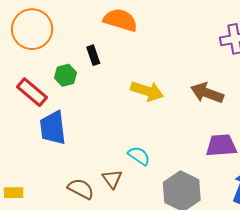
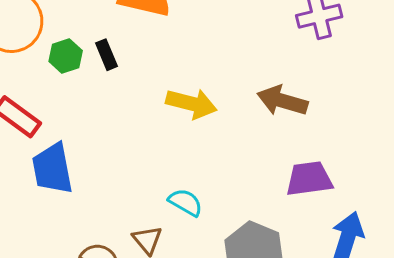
green hexagon: (66, 75) -> (66, 56), moved

